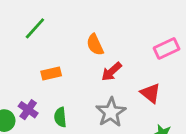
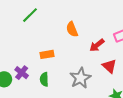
red arrow: (111, 72) -> (97, 45), moved
orange rectangle: (51, 74) -> (47, 54), moved

